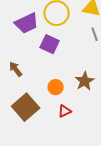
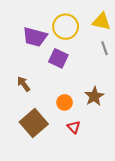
purple trapezoid: (27, 23) -> (35, 37), turned 40
red triangle: (65, 111) -> (74, 127), turned -48

